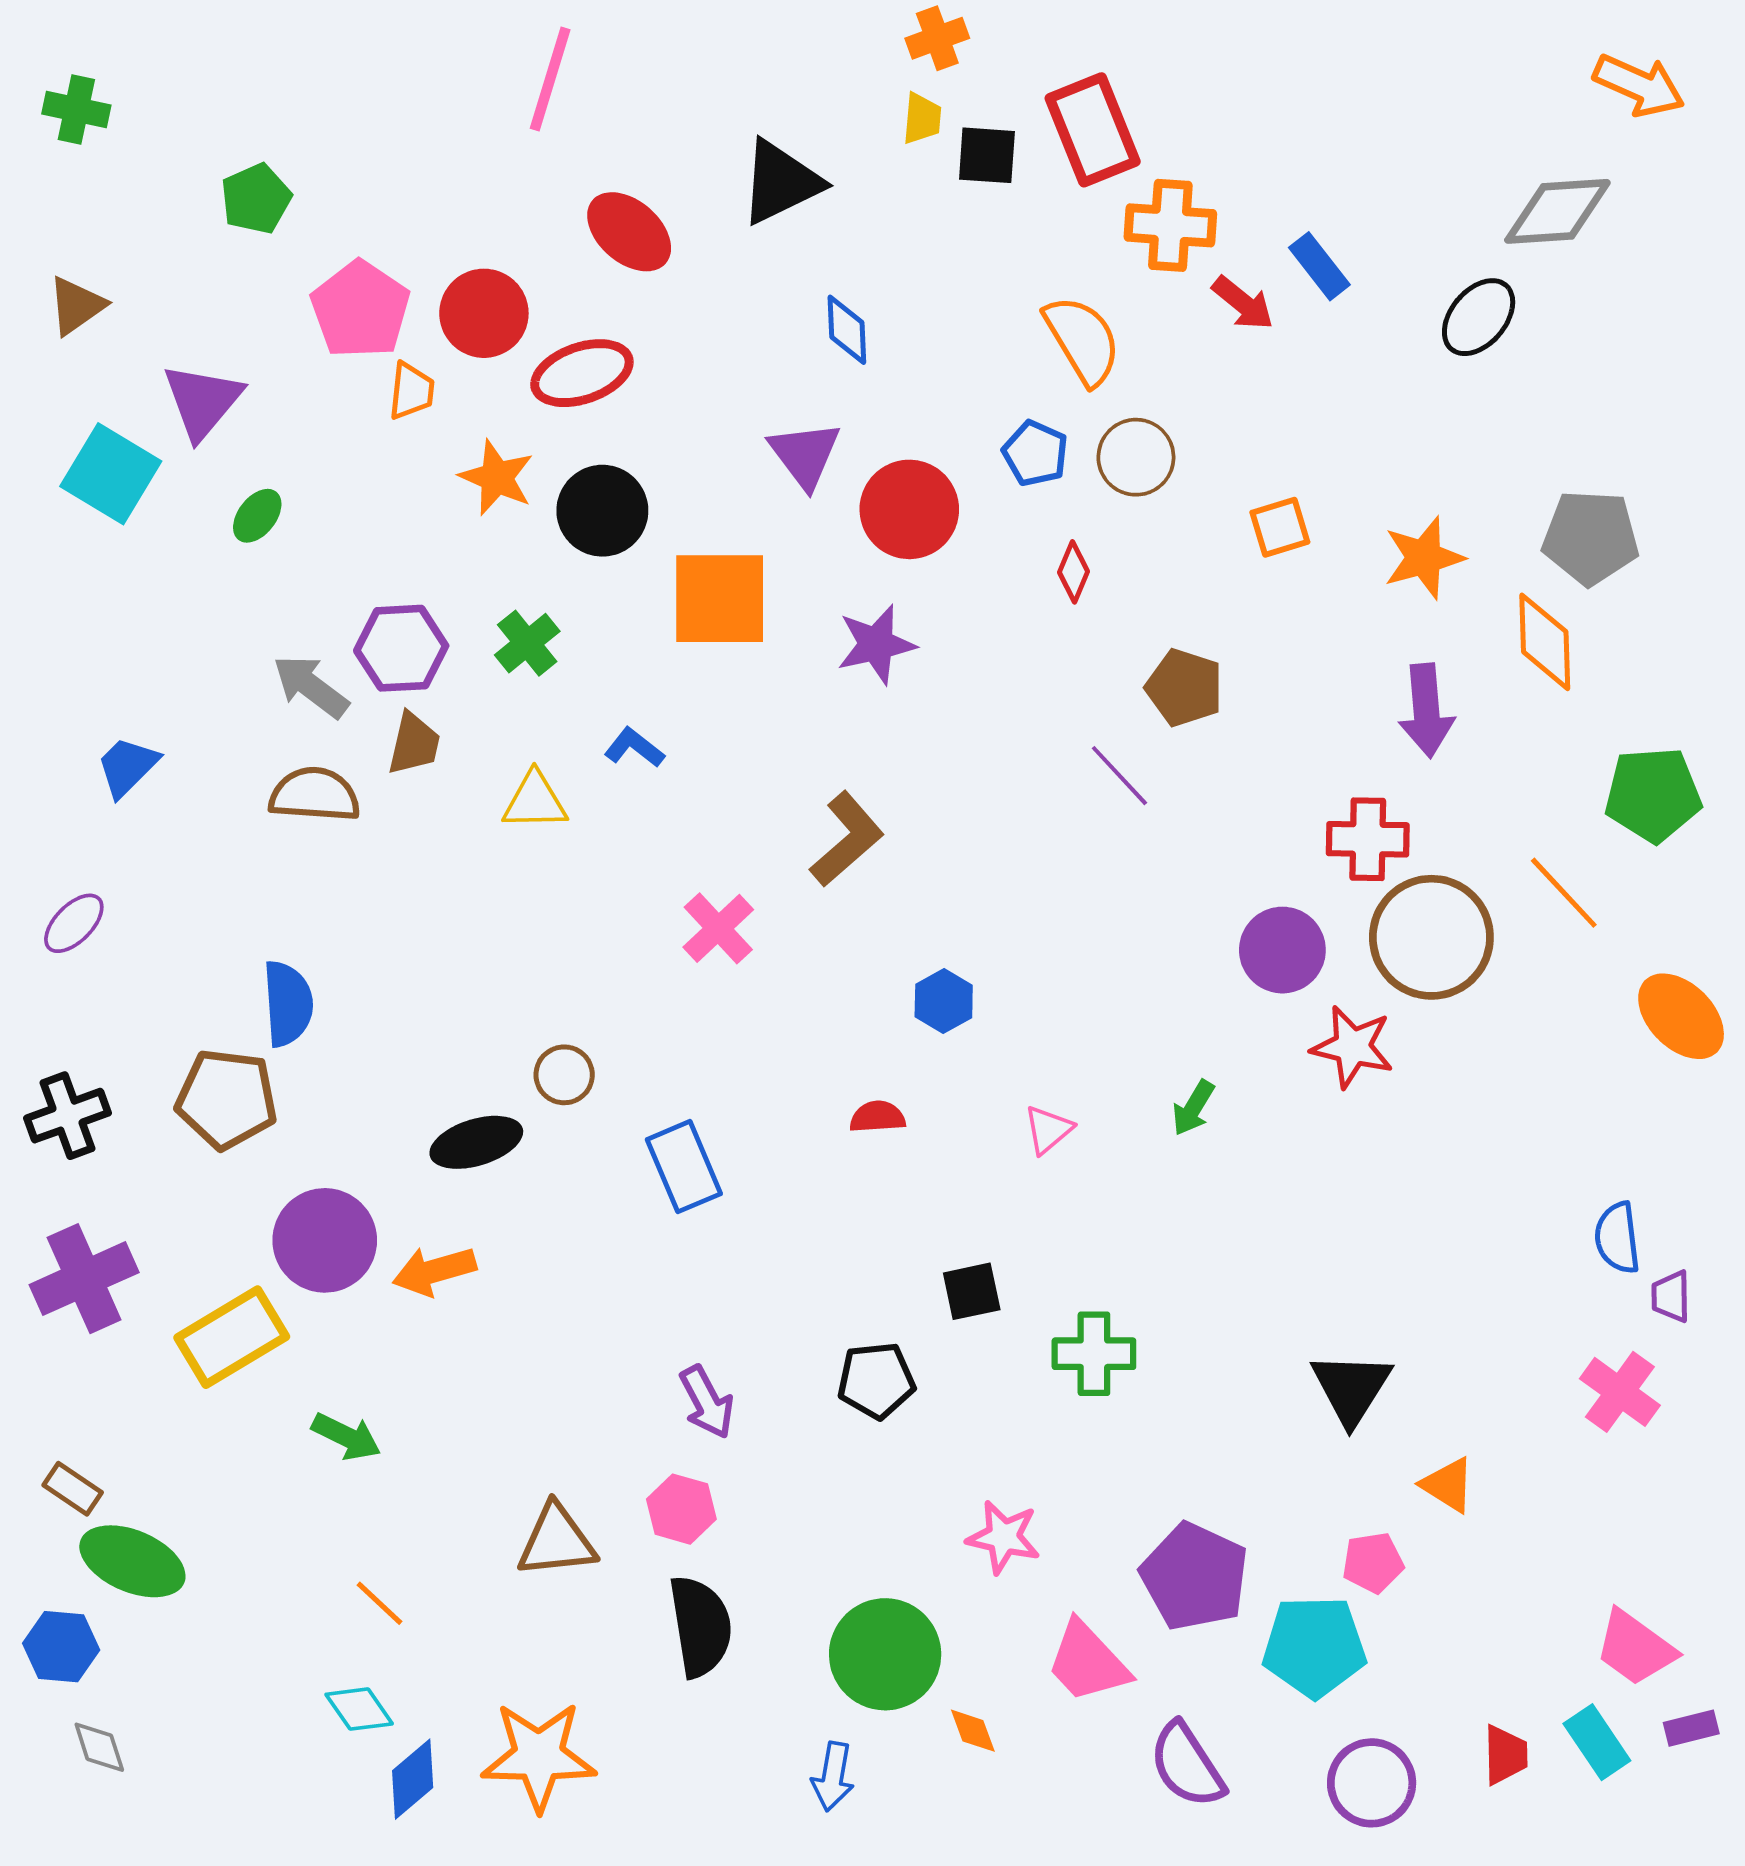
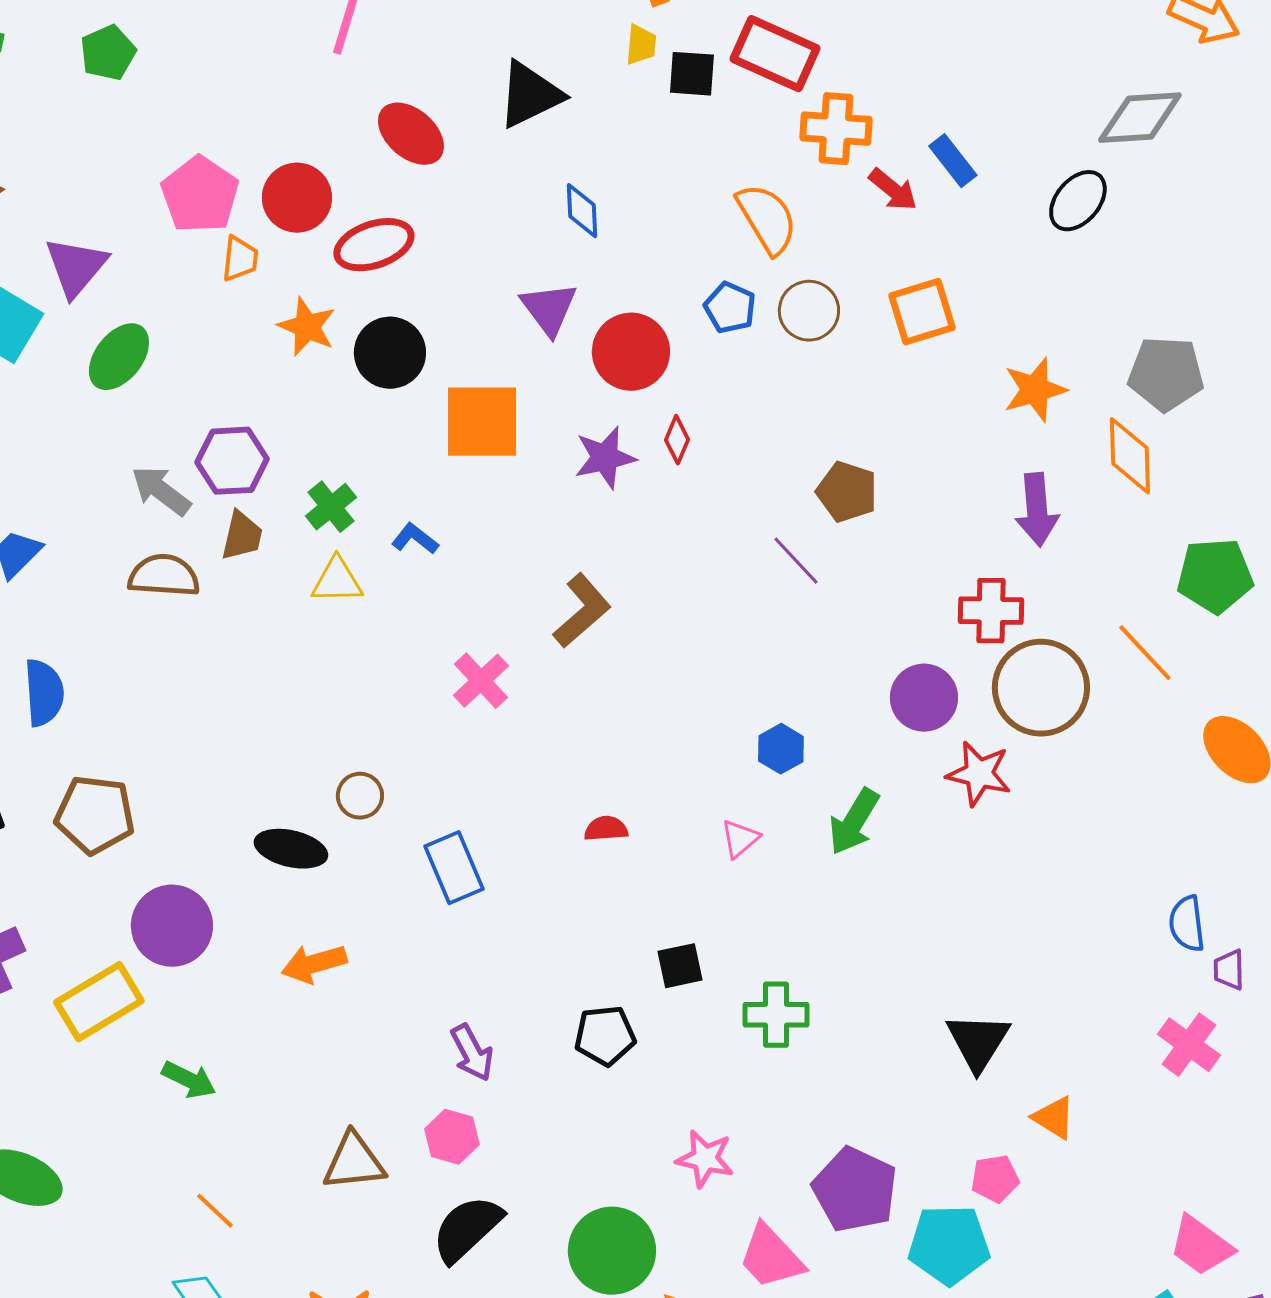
red rectangle: (1093, 130) -> (775, 54), turned -44
green pentagon: (256, 199) -> (108, 53), moved
green ellipse: (257, 516) -> (119, 357), size x1.6
orange square: (1280, 527) -> (922, 312), moved, size x1.4
red diamond: (1074, 572) -> (677, 440), moved
green cross: (527, 643) -> (331, 507), moved
blue hexagon: (944, 1001) -> (781, 749), moved
blue semicircle: (288, 1004) -> (44, 693), moved
green arrow: (1193, 1108) -> (854, 822), size x1.5
black ellipse: (476, 1142) -> (291, 849), turned 30
orange arrow: (434, 1271) -> (314, 964), moved
black semicircle: (700, 1626) -> (467, 1229), turned -124

